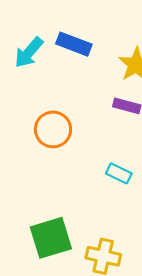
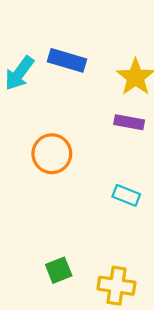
green square: (51, 238) -> (59, 270), size x0.6

